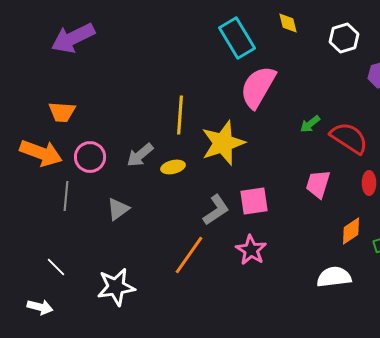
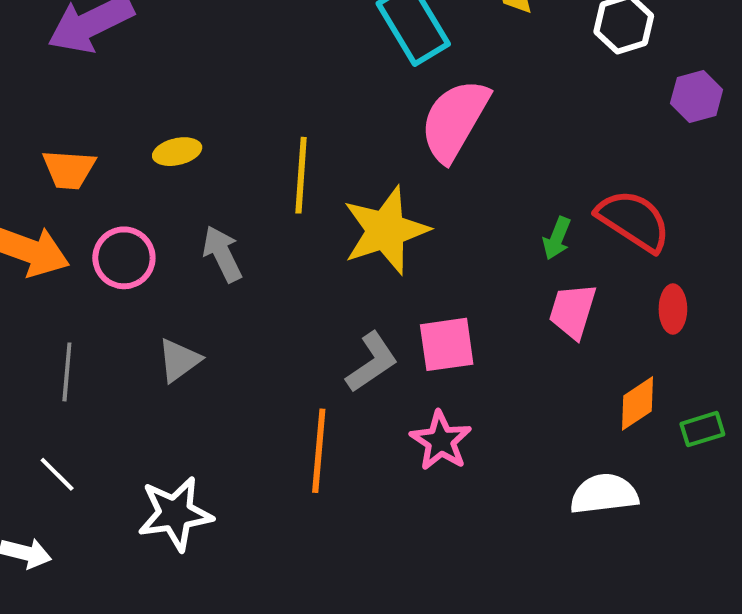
green arrow: (310, 124) -> (557, 238), moved, turned -30
gray arrow: (140, 155) -> (222, 254), turned 104
yellow ellipse: (173, 167) -> (177, 152), moved
gray line: (66, 196) -> (67, 372), moved
orange line: (189, 255) -> (319, 451), turned -30

